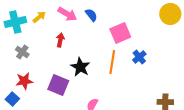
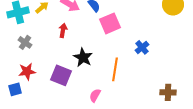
pink square: (120, 33) -> (110, 23), moved
orange line: (112, 62) -> (115, 69), moved
blue square: (12, 99) -> (15, 89), turned 32

